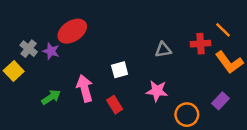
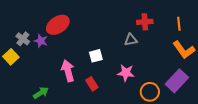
orange line: (223, 30) -> (179, 24), turned 40
red cross: (201, 44) -> (145, 22), moved
green arrow: (51, 97) -> (41, 93), moved
purple rectangle: (220, 101) -> (177, 81), size x1.6

